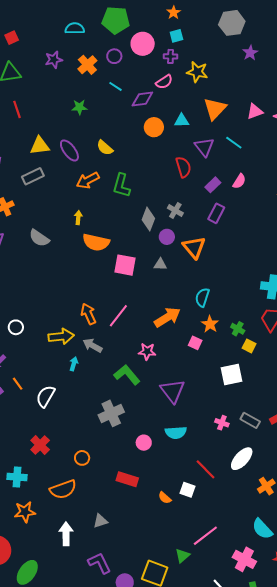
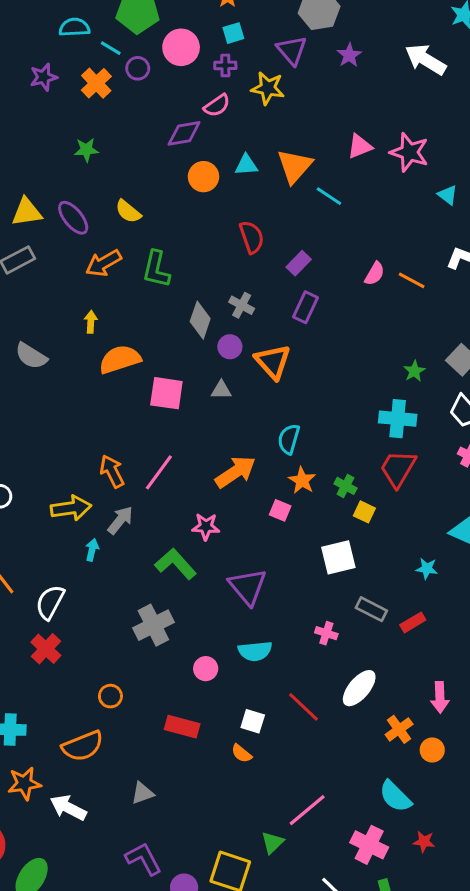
cyan line: (116, 86) -> (111, 48), moved
orange triangle: (215, 109) -> (295, 166), moved
purple triangle: (204, 147) -> (292, 50), moved
pink semicircle: (239, 181) -> (375, 274), moved
orange semicircle: (96, 242) -> (120, 359), turned 152
gray arrow: (92, 345) -> (120, 520), turned 102
gray rectangle: (250, 420) -> (371, 609), moved
red cross: (40, 445) -> (46, 649), moved
white square: (188, 490) -> (253, 721), moved
white arrow: (66, 534) -> (68, 808), moved, turned -60

